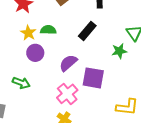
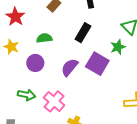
yellow star: (28, 33) -> (11, 47), moved
purple square: (93, 78) -> (97, 64), moved, turned 30
pink cross: (67, 94) -> (54, 101), moved

